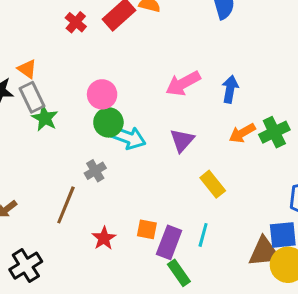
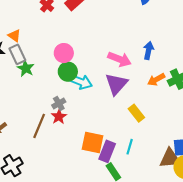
pink arrow: (183, 83) -> (119, 59), moved, turned -130
purple triangle: (182, 140) -> (116, 84), size x1.4
orange square: (147, 229) -> (92, 143), size x1.6
red star: (104, 238) -> (59, 117), moved

